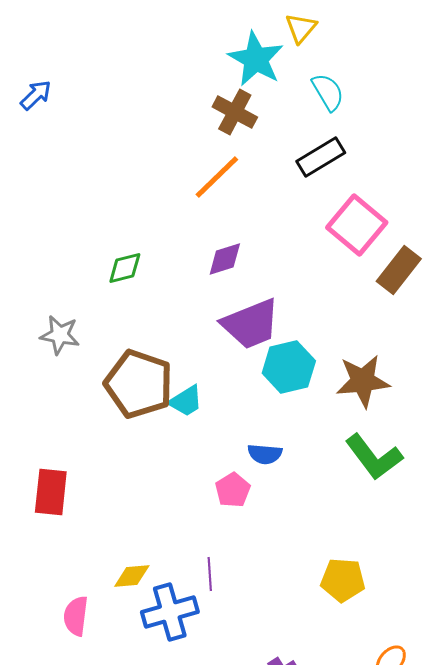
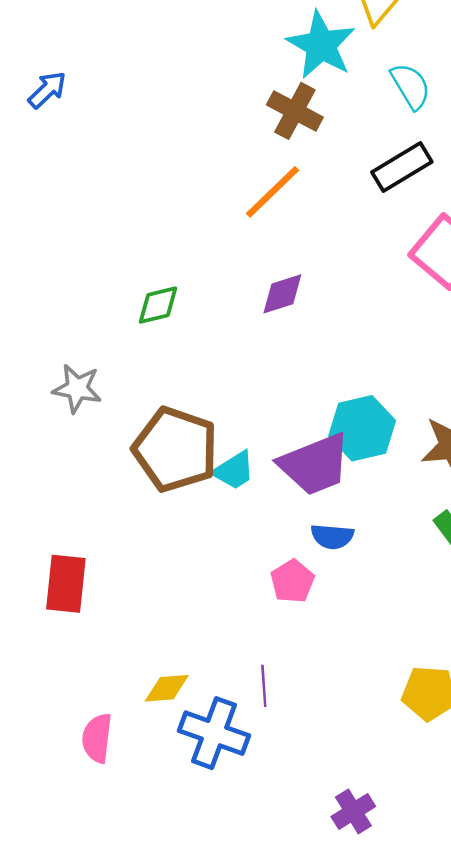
purple trapezoid: (251, 324) -> (315, 464), moved
blue cross: (170, 612) -> (214, 733), turned 36

